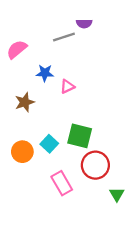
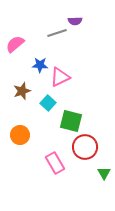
pink triangle: (67, 86) -> (60, 77), size x1.5
cyan square: (49, 144) -> (48, 103), moved

